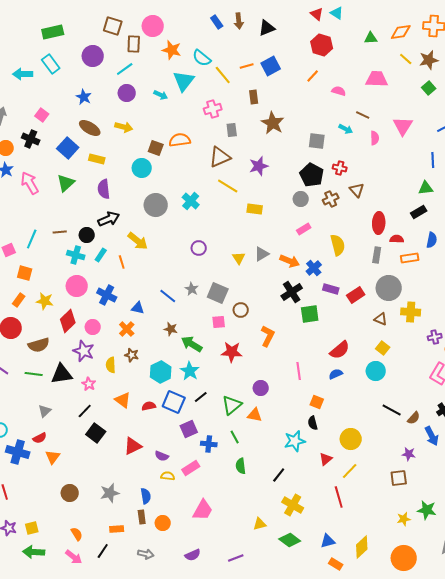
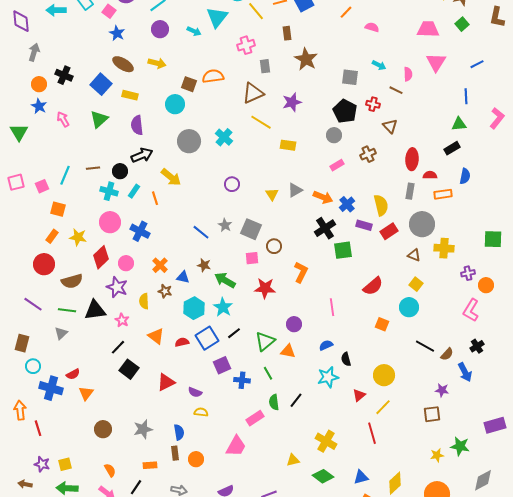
pink trapezoid: (377, 79) -> (428, 29), moved
pink square: (42, 115) -> (109, 11), moved
brown line: (363, 115) -> (396, 90), moved
pink arrow: (30, 183) -> (63, 119), size x0.7
brown cross: (331, 199) -> (368, 154), moved
yellow semicircle: (338, 245) -> (381, 205), moved
blue triangle: (138, 308) -> (183, 277), moved
blue semicircle: (336, 374) -> (326, 345), moved
blue square: (174, 402) -> (207, 338), turned 35
orange square: (317, 402) -> (382, 324), moved
gray triangle: (45, 411) -> (61, 333), moved
pink rectangle: (191, 468) -> (255, 418), moved
black line: (279, 475) -> (296, 400), moved

